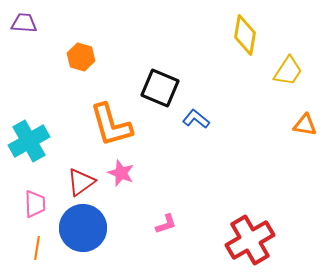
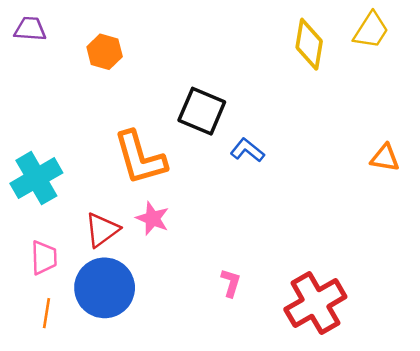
orange hexagon: (81, 57) -> (105, 52), moved
yellow trapezoid: (288, 71) -> (371, 30), moved
pink L-shape: (166, 224) -> (231, 283), moved, turned -55

